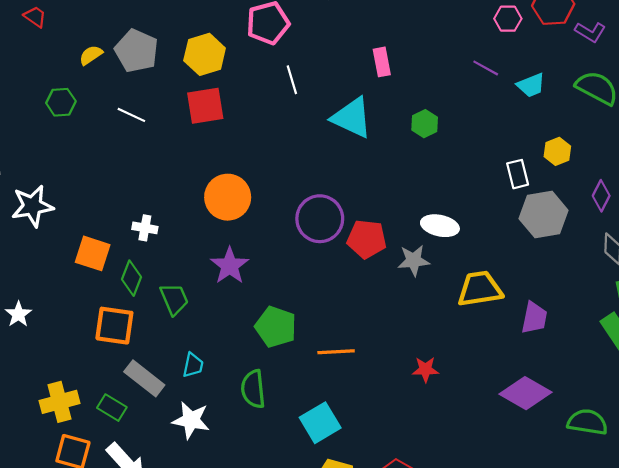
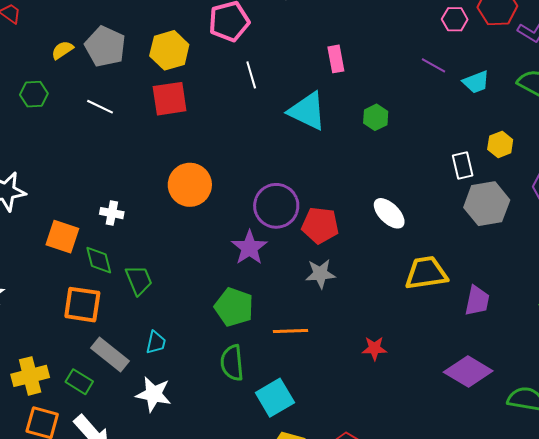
white ellipse: (440, 226) -> (389, 213), turned 32
gray star: (414, 260) -> (320, 274), moved
purple star: (230, 266) -> (249, 248), moved
green diamond: (131, 278) -> (99, 260), turned -36
green semicircle: (253, 389) -> (232, 363), moved

